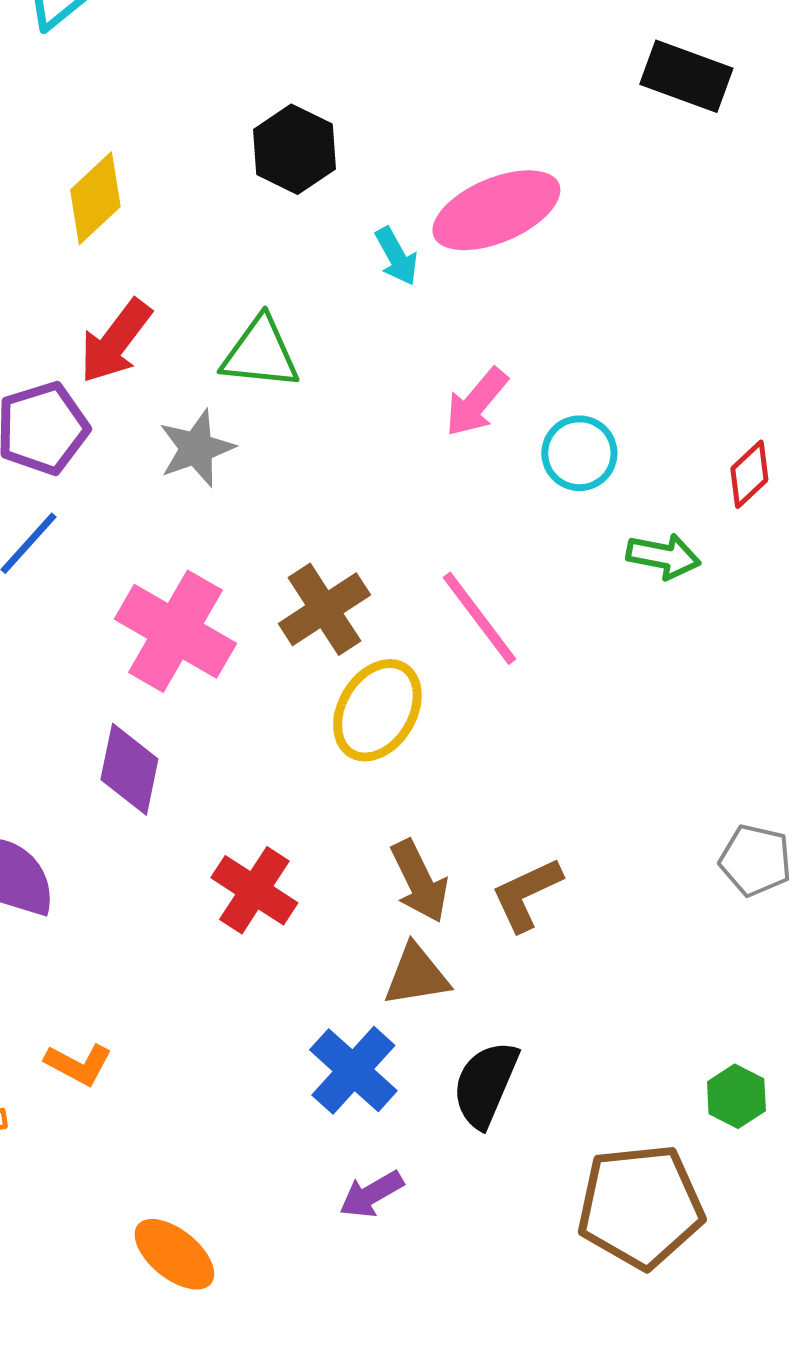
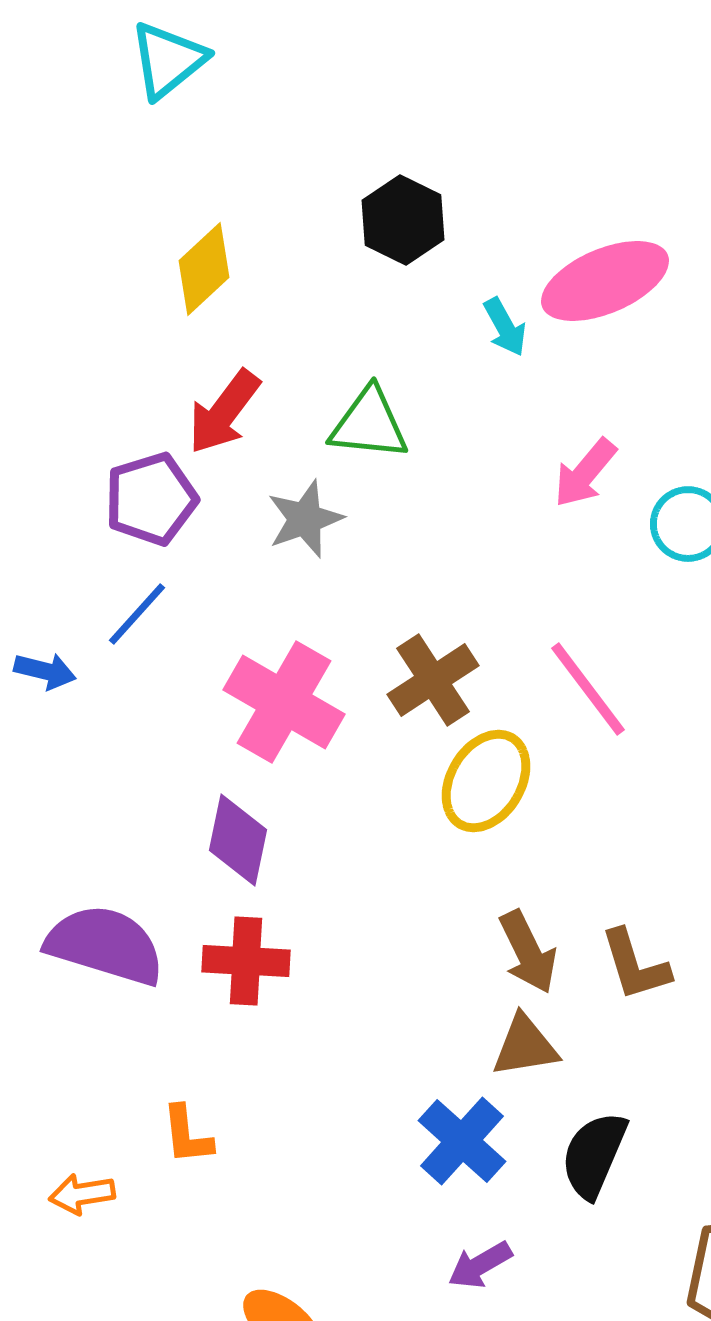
red cross: (254, 890) -> (246, 961), moved, turned -30
brown L-shape: (526, 894) -> (635, 965), turned -82
orange L-shape: (78, 1064) -> (187, 1135), turned 56

